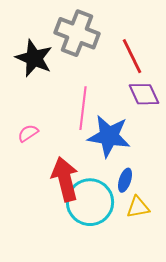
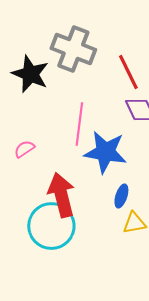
cyan circle: (90, 202) -> (51, 226), moved

